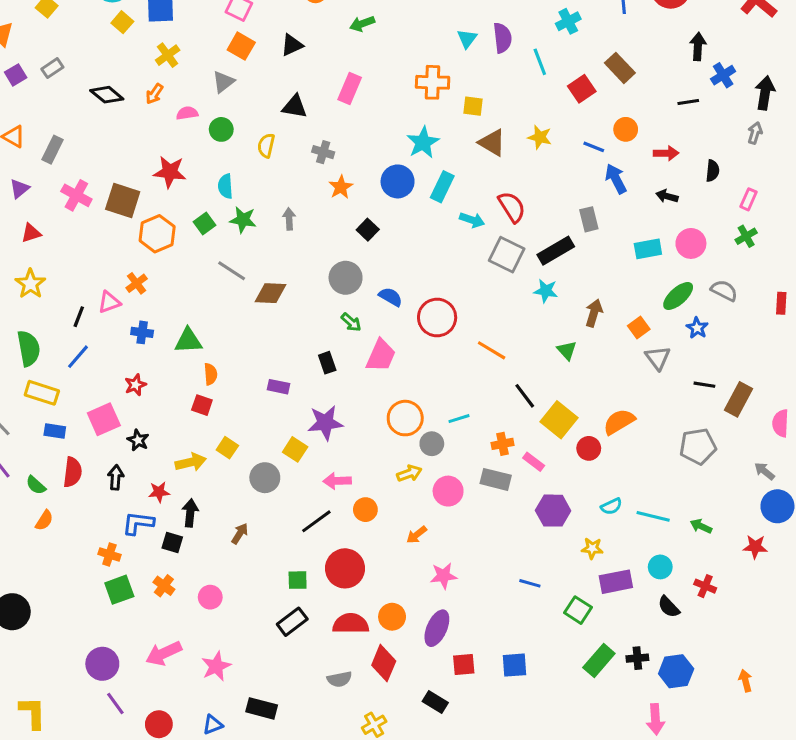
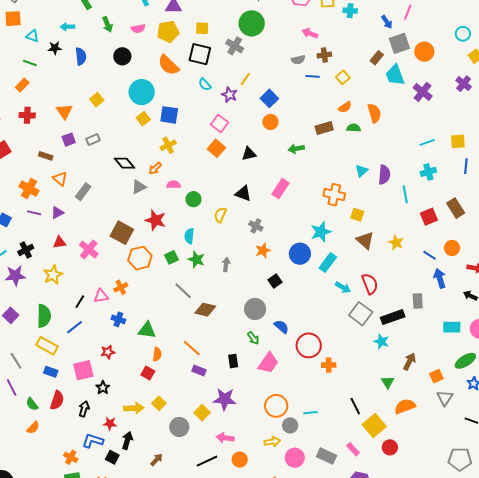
gray triangle: (223, 82) -> (139, 187), moved
pink cross: (76, 195) -> (89, 249), moved
orange line: (492, 350) -> (192, 348), moved
orange semicircle: (619, 422) -> (405, 406), moved
orange cross: (503, 444) -> (329, 365), moved

